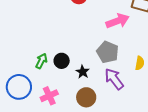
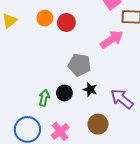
gray pentagon: (108, 52) -> (79, 65), moved
black star: (83, 72) -> (90, 90), moved

